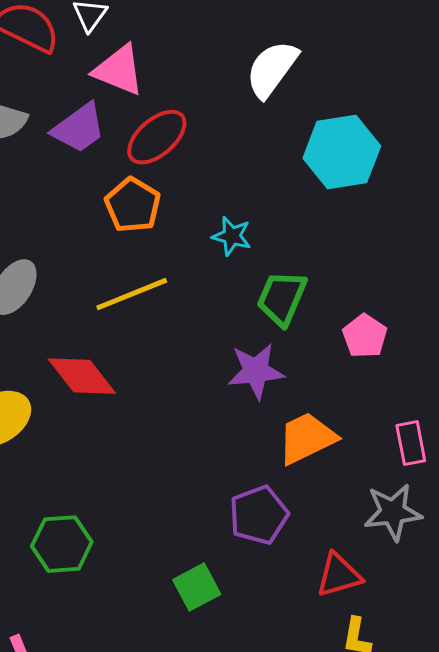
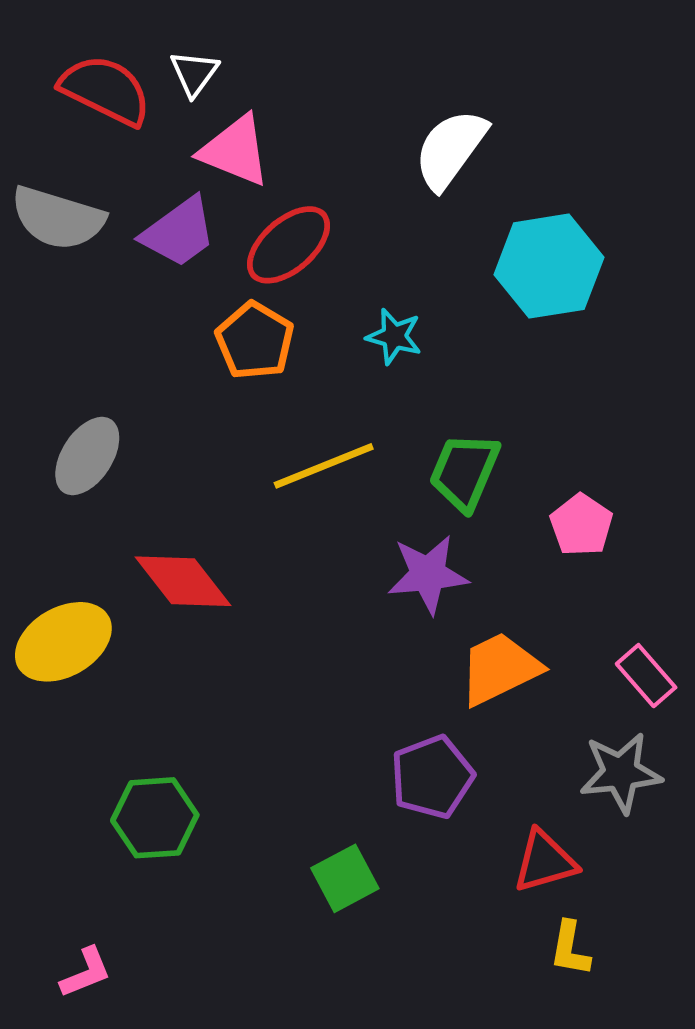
cyan star: (232, 236) -> (394, 336), moved
yellow line: (132, 294) -> (324, 466), moved
pink rectangle: (411, 443) -> (646, 676), turned -30

